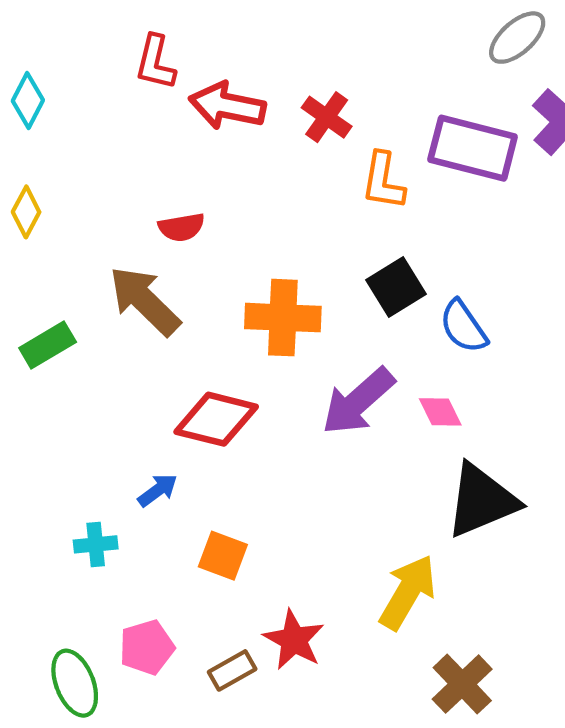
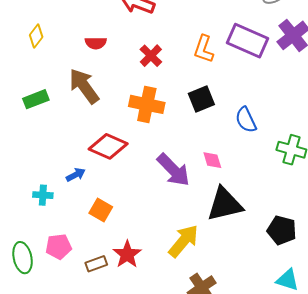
red cross: (327, 117) -> (151, 56), moved
red semicircle: (181, 227) -> (96, 43), moved
blue semicircle: (463, 327) -> (246, 120), moved
purple arrow: (358, 401) -> (173, 170), moved, turned -102

